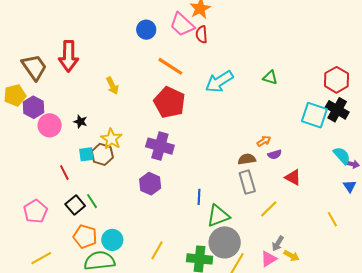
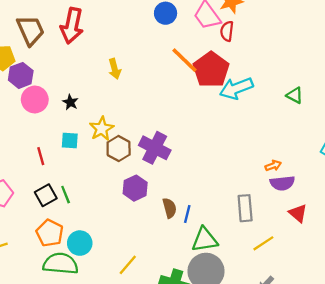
red pentagon: (169, 102) -> (211, 70), moved
brown hexagon: (102, 154) -> (119, 149), moved
purple semicircle: (275, 154) -> (282, 183), size x1.5
brown semicircle: (247, 159) -> (170, 208), moved, turned 72

